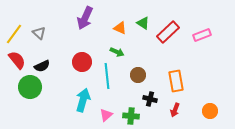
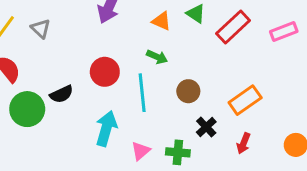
black semicircle: (42, 66) -> (62, 94), moved
orange rectangle: (176, 81) -> (245, 100), turned 65
black cross: (150, 99) -> (206, 127), turned 32

